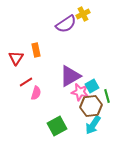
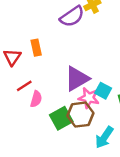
cyan square: (92, 86) -> (103, 91), turned -32
brown hexagon: (91, 106) -> (80, 115), moved
green square: (57, 126) -> (61, 118), moved

